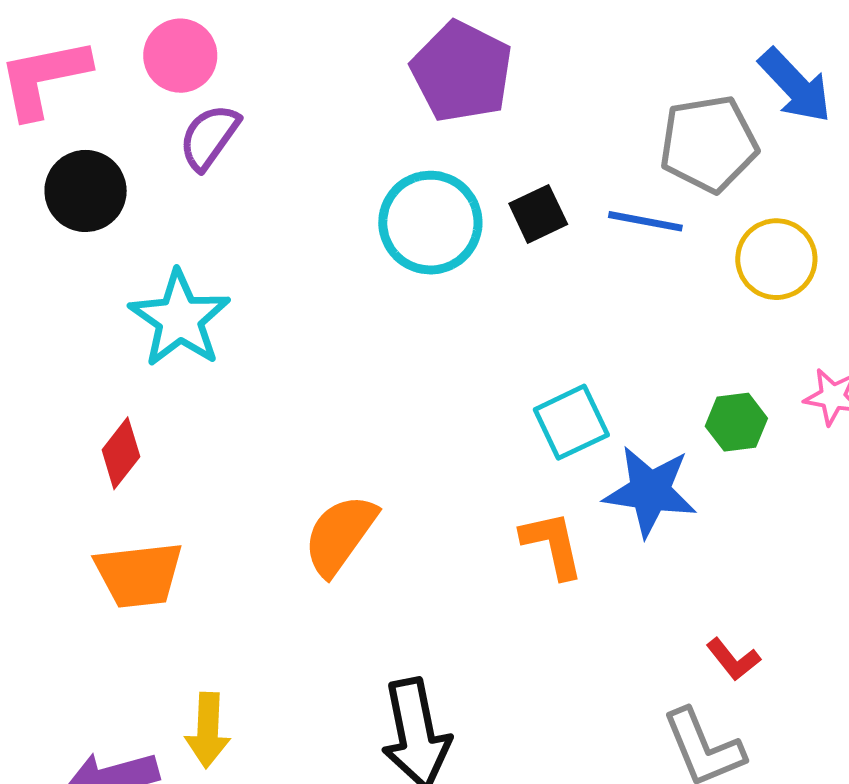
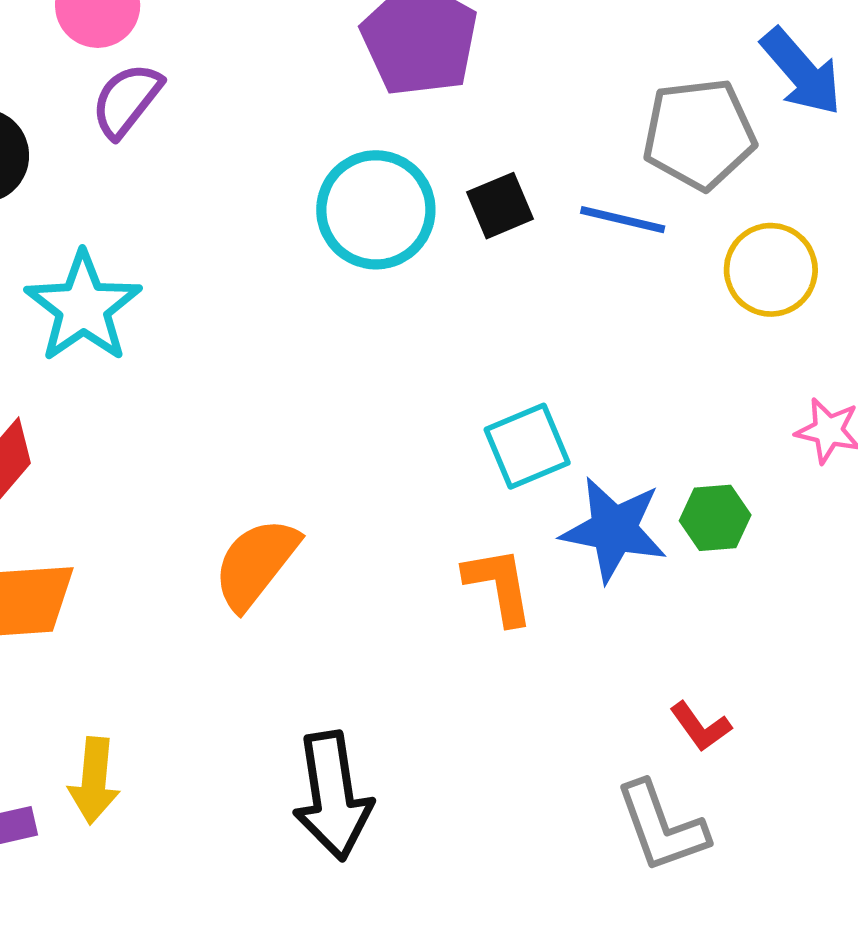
green hexagon: (736, 422) -> (715, 518), moved

